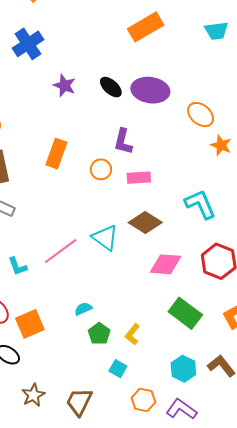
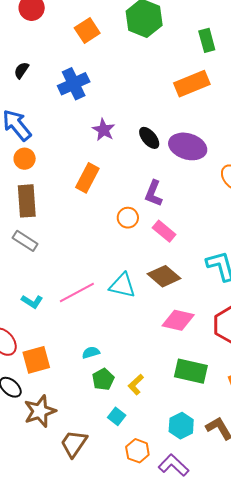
orange rectangle: (56, 154) -> (87, 178), moved
pink rectangle: (139, 178) -> (164, 231), turned 35
cyan triangle: (105, 238) -> (122, 285), turned -32
cyan L-shape: (18, 266) -> (32, 301), turned -45
green rectangle: (185, 313) -> (191, 371), turned -32
brown star: (33, 395) -> (40, 411), moved, size x1.4

